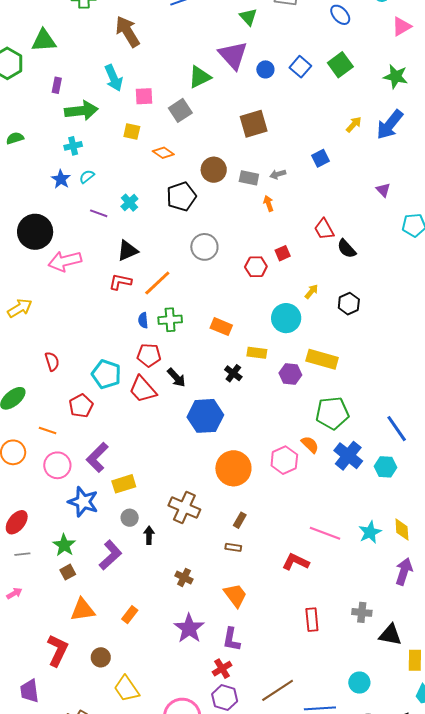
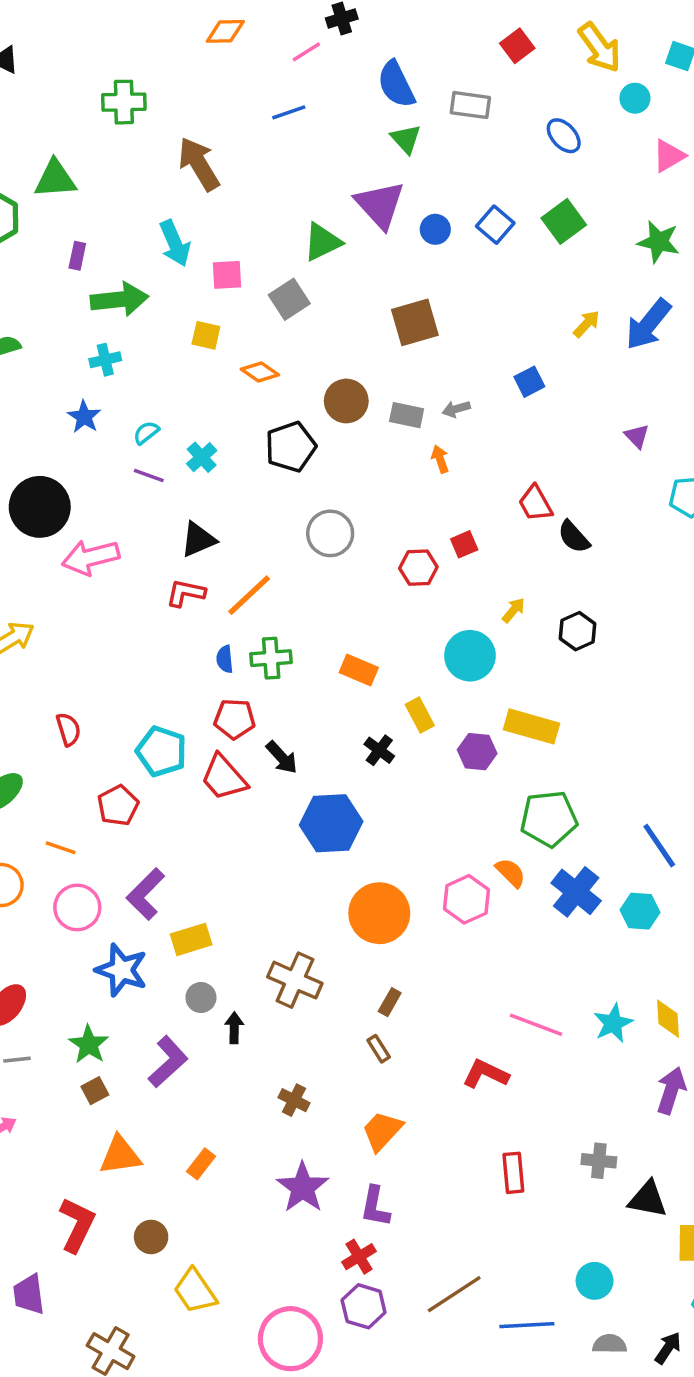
cyan semicircle: (87, 177) -> (146, 433), moved
yellow rectangle: (257, 353) -> (420, 715), turned 54
brown rectangle: (233, 547) -> (379, 1049), turned 49
orange trapezoid: (235, 595) -> (382, 1131), turned -100

